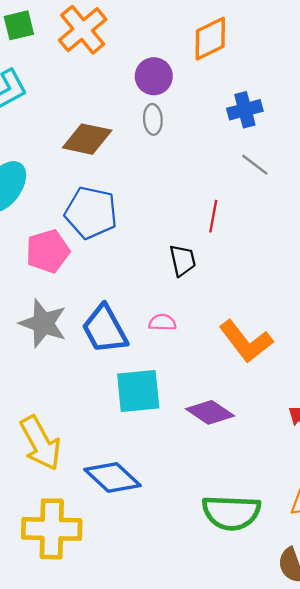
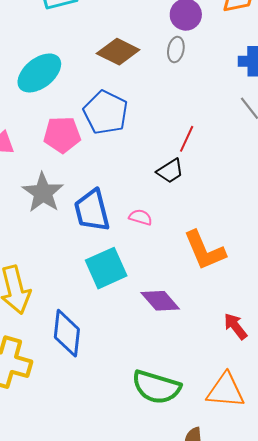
red line: (213, 216) -> (187, 139), moved
black trapezoid: (183, 260) -> (170, 171), turned 56
cyan square: (138, 391) -> (106, 268), turned -33
blue diamond: (113, 478) -> (67, 333), turned 39

